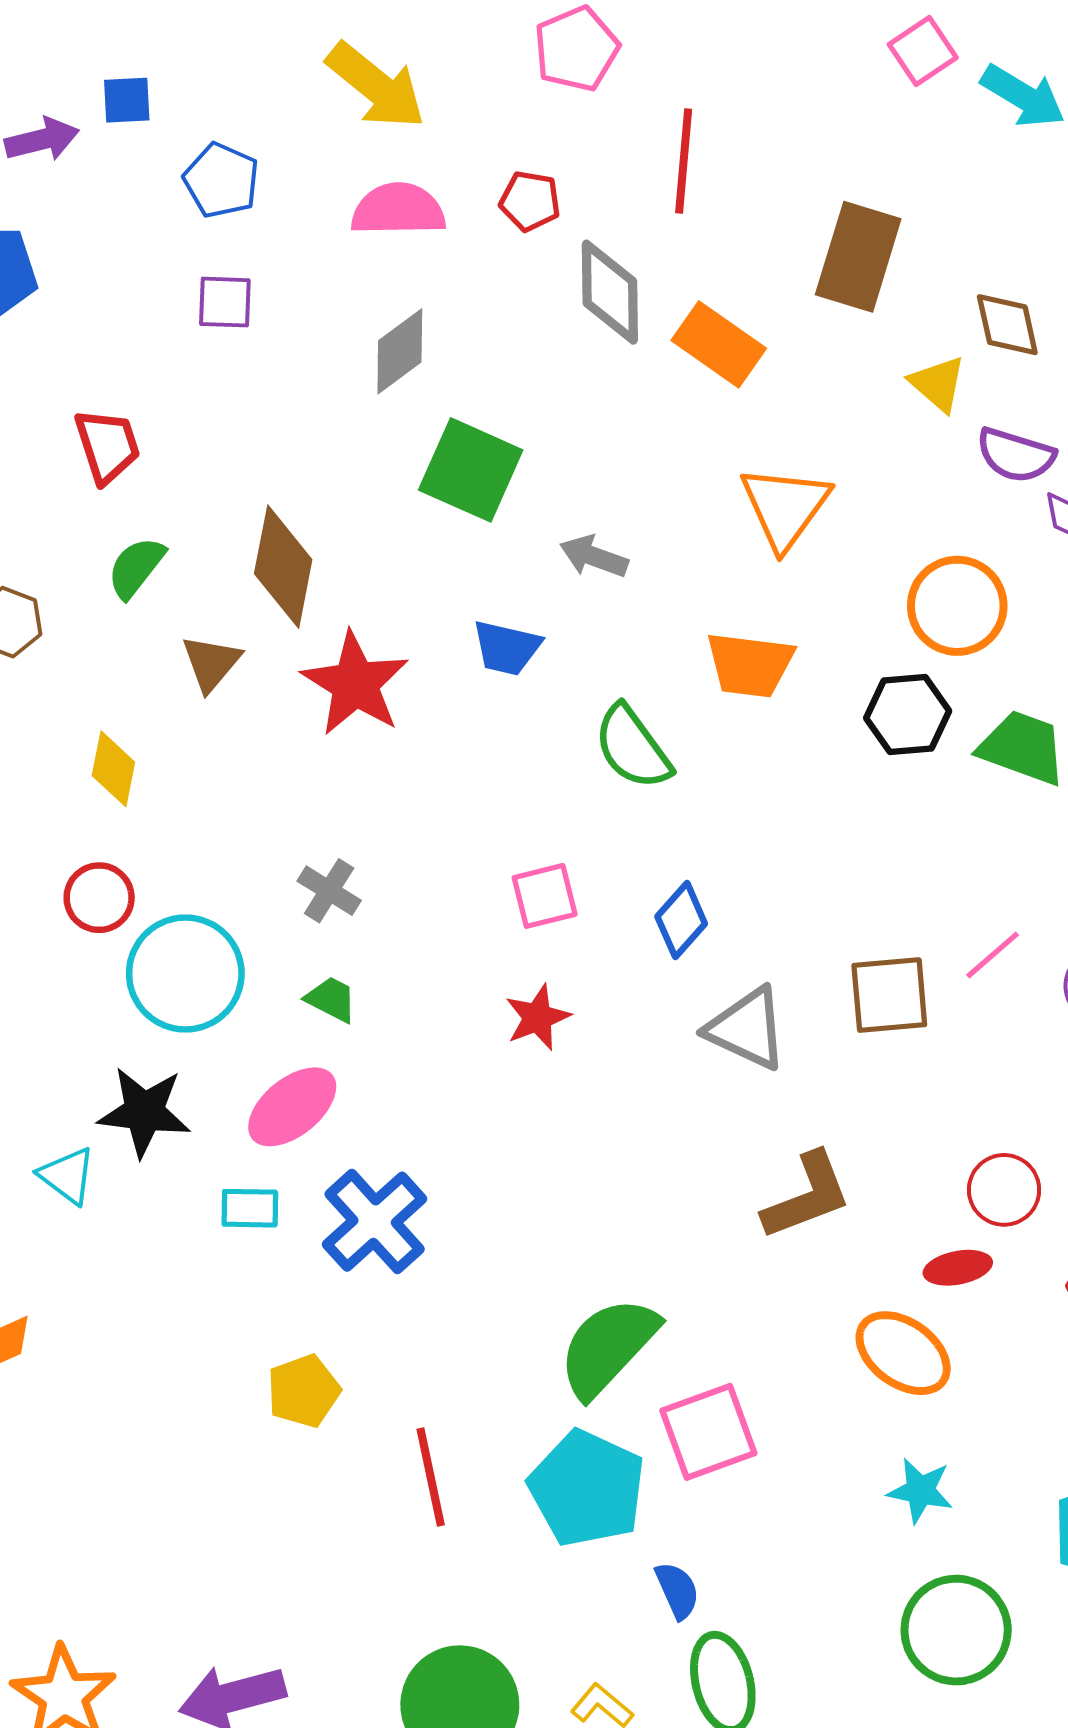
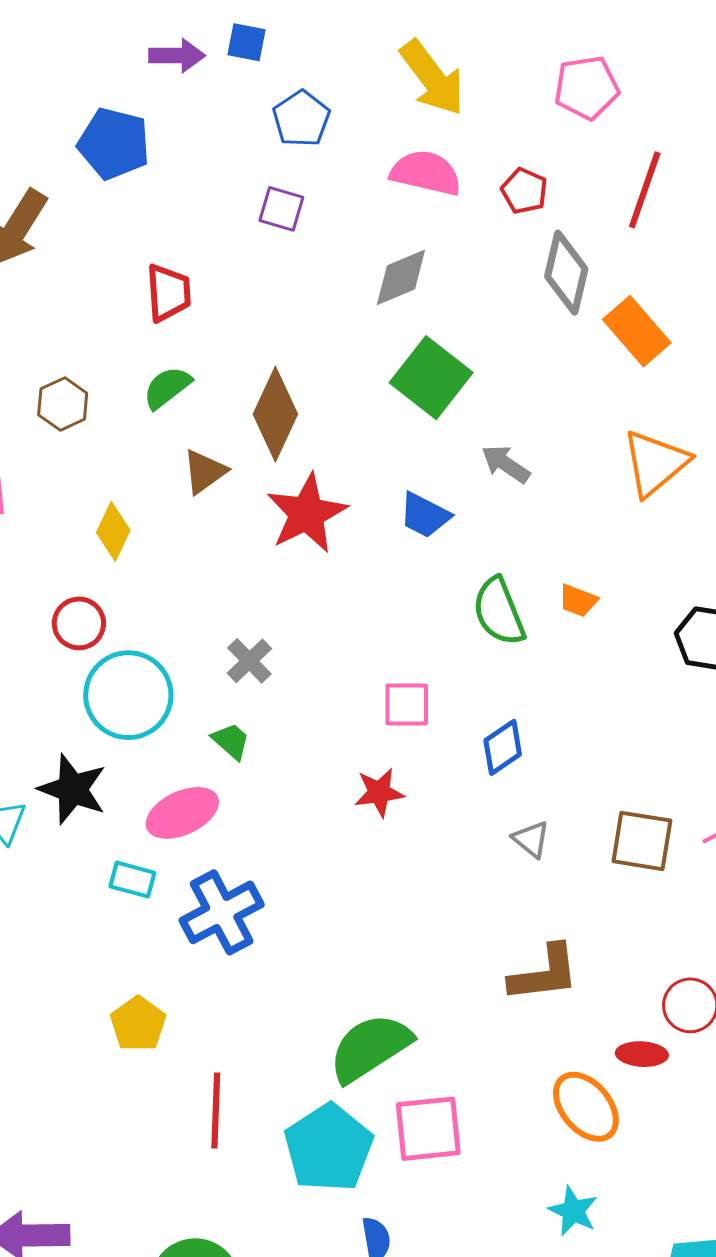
orange trapezoid: (750, 665) -> (578, 601), moved, size x0.6
gray triangle: (747, 1029) -> (531, 839), size x0.6
yellow pentagon: (303, 1391) -> (138, 1024), turned -30

